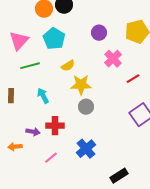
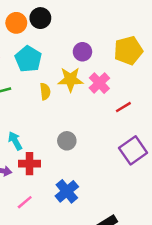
yellow semicircle: (68, 66) -> (45, 91), turned -64
yellow star: (81, 85) -> (70, 79), moved
cyan arrow: (43, 96) -> (15, 141), moved

